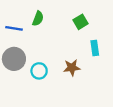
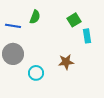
cyan rectangle: (95, 48) -> (87, 36), moved
cyan circle: (39, 71) -> (36, 73), moved

